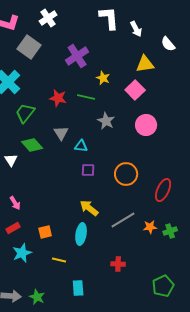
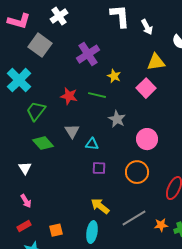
pink circle: (146, 125) -> (147, 139), moved
white triangle: (11, 160) -> (25, 168), moved

